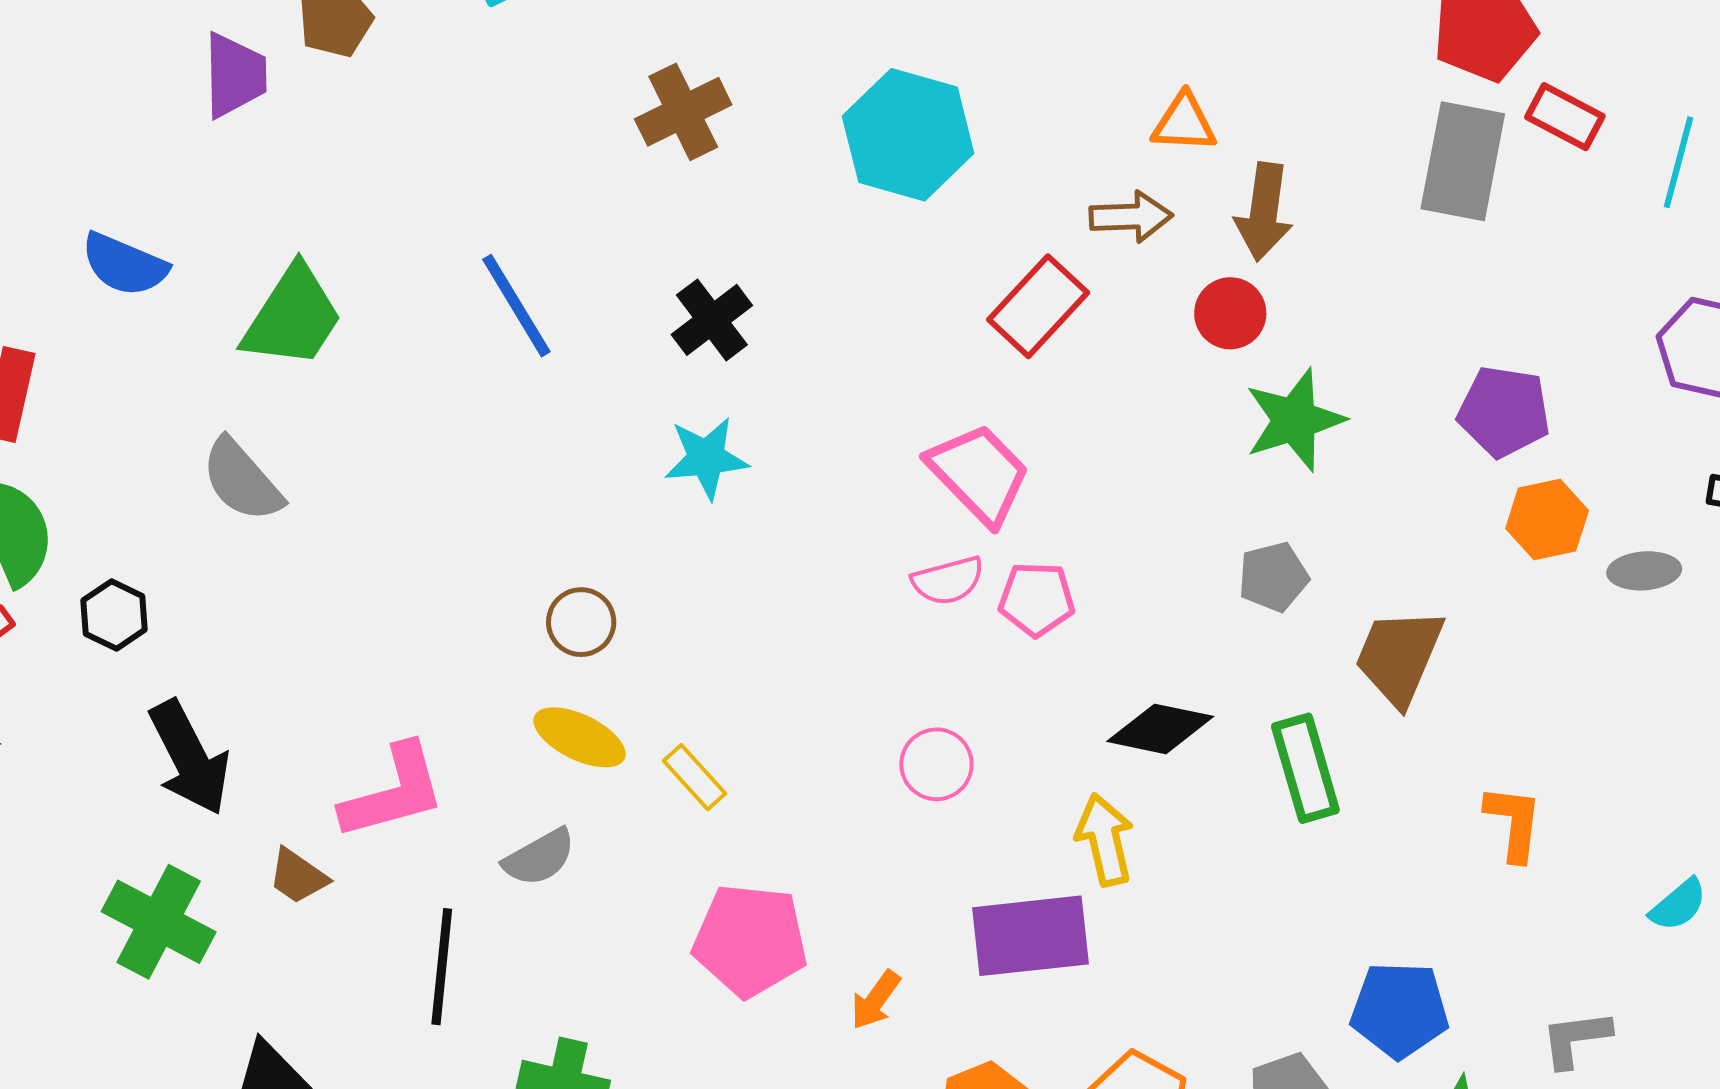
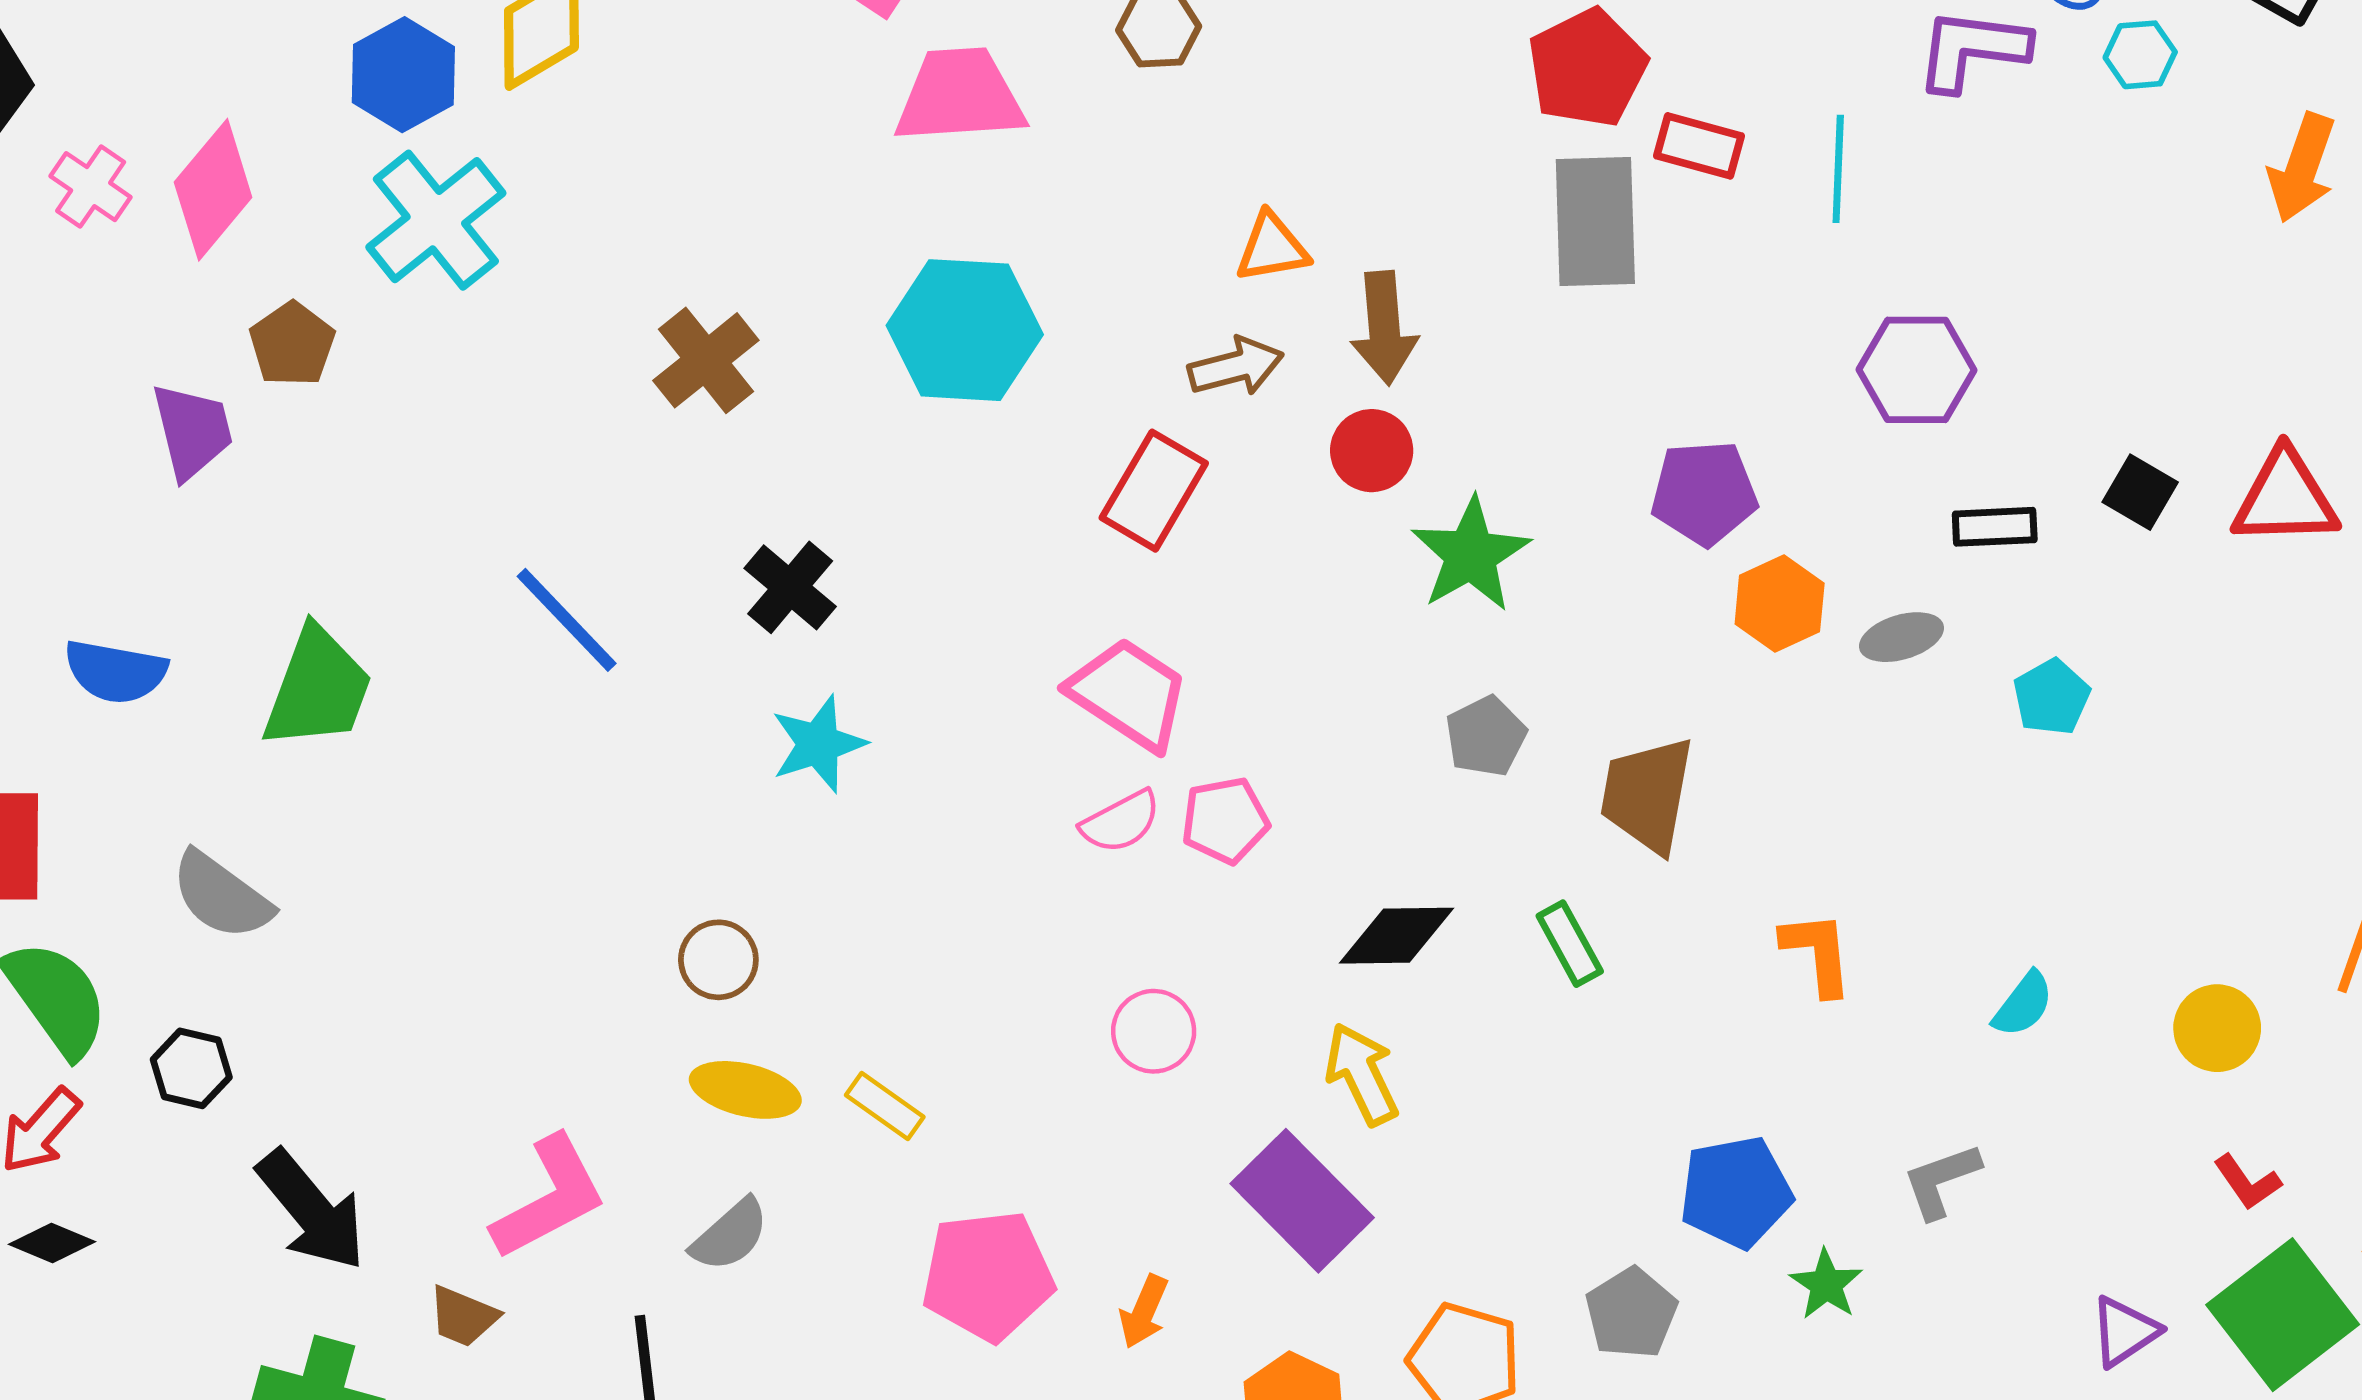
gray semicircle: (242, 480) -> (221, 896), moved
green rectangle: (1305, 768) -> (1570, 944), size x0.7
purple rectangle: (1030, 936) -> (1302, 1201), turned 64

